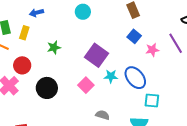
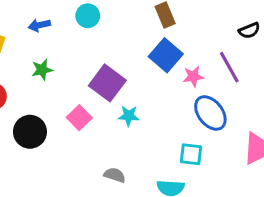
blue arrow: (36, 13) -> (39, 25), moved
blue square: (134, 36) -> (166, 55), size x1.5
blue ellipse: (135, 78) -> (210, 113), moved
pink square: (86, 85) -> (79, 118), moved

